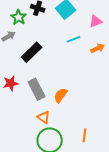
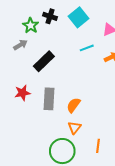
gray rectangle: (37, 89) -> (49, 99), turned 30
orange triangle: (44, 117) -> (74, 128), moved, turned 32

